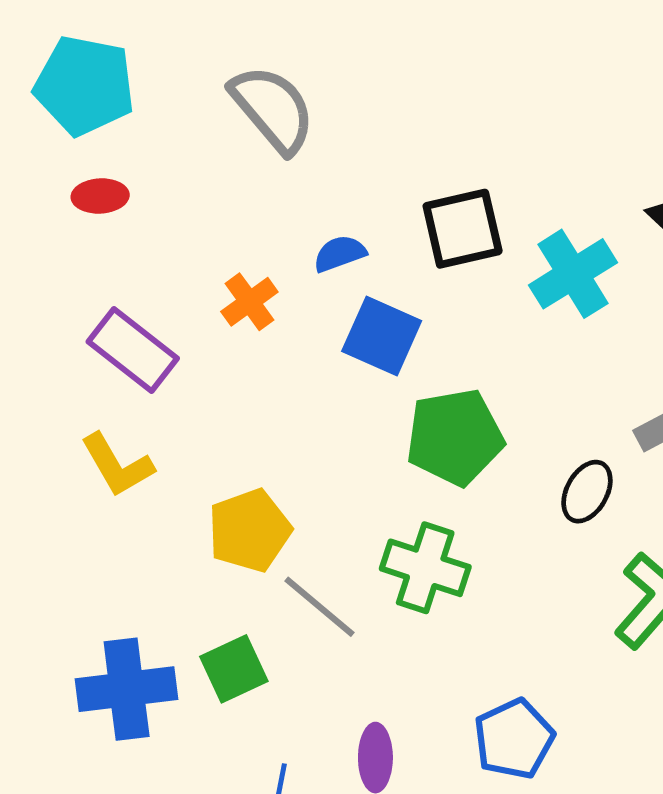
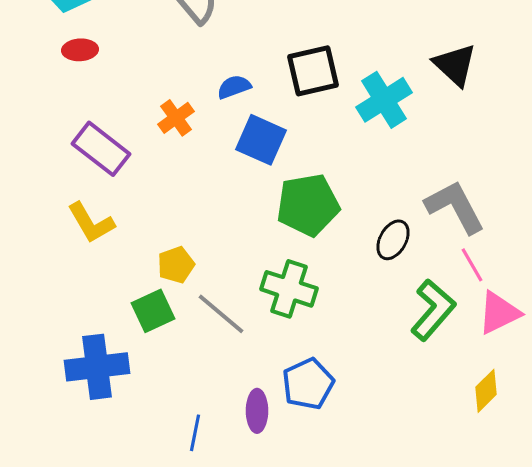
yellow pentagon: (249, 530) -> (176, 265), size x0.7
green square: (234, 669) -> (153, 311), moved
blue pentagon: (514, 739) -> (308, 384), moved

